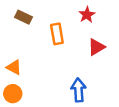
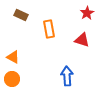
red star: (87, 15) -> (87, 13), moved
red triangle: (96, 47) -> (82, 40), turned 49

